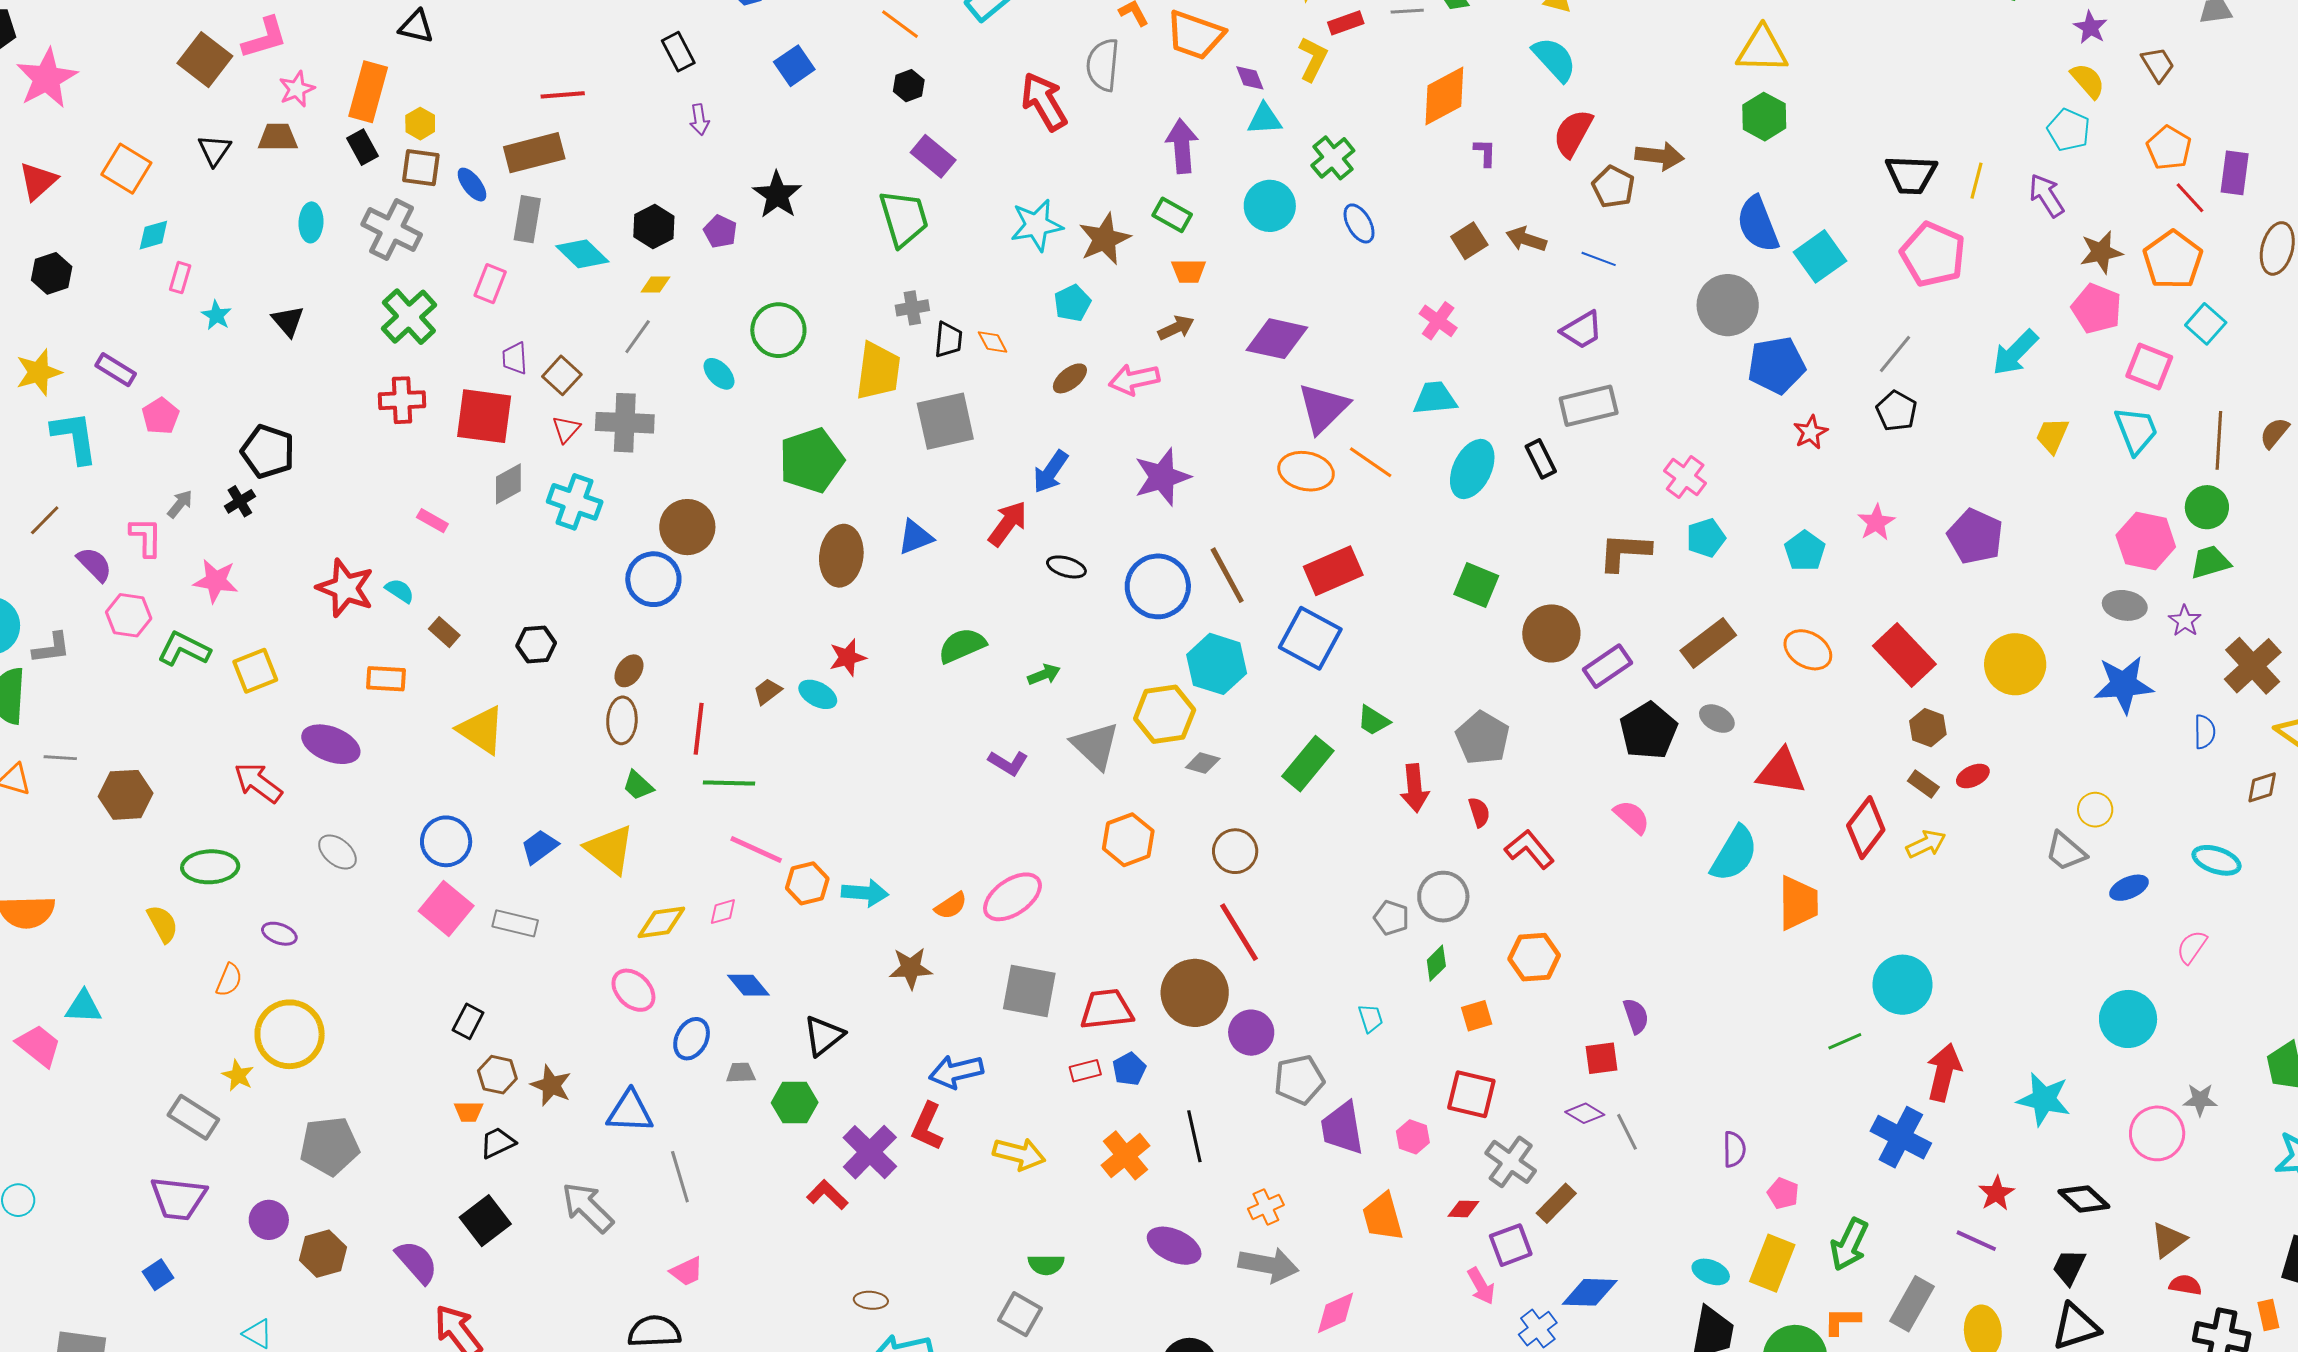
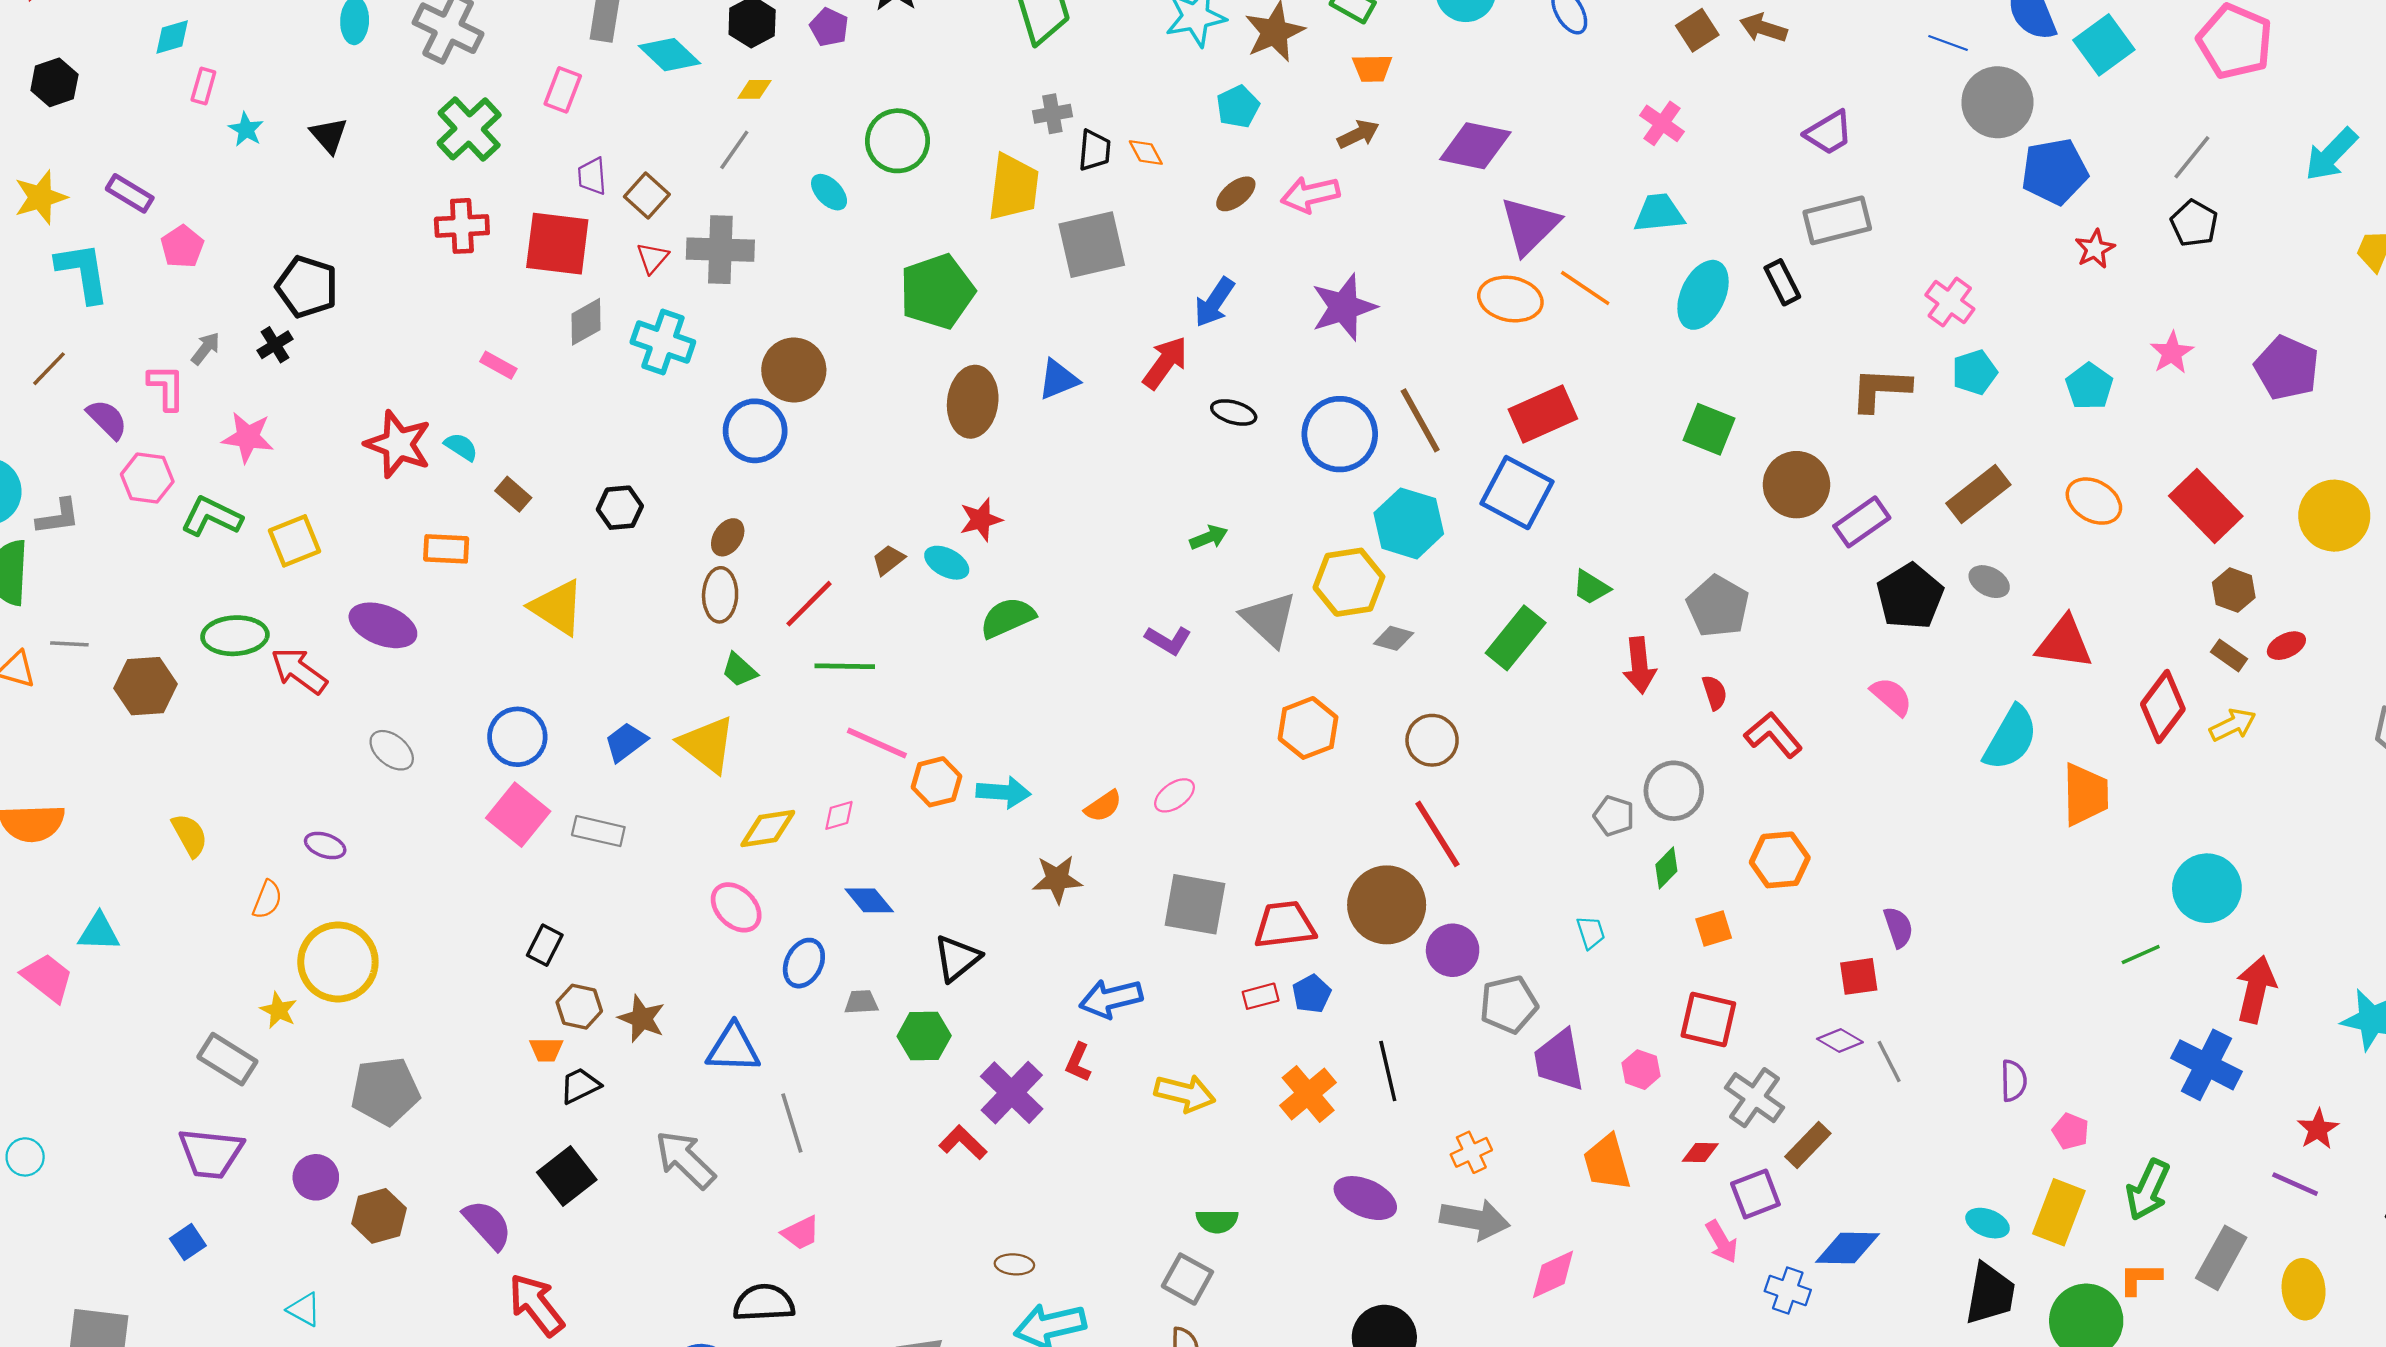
blue line: (1599, 259) -> (1948, 43), moved
green semicircle: (962, 645) -> (1008, 618), moved
red line: (699, 729) -> (809, 604), turned 39
green ellipse: (210, 867) -> (235, 636), moved
pink ellipse: (1012, 897) -> (1174, 795), size x0.6
red L-shape: (927, 1126) -> (1078, 1062), size x0.7
blue cross: (1538, 1329) -> (1788, 1290), turned -33

